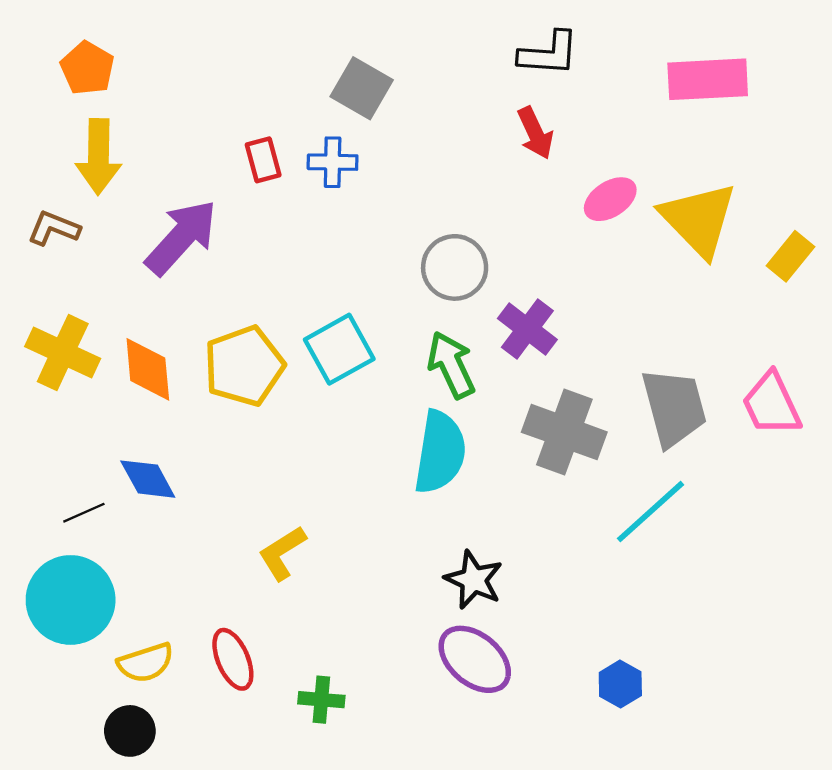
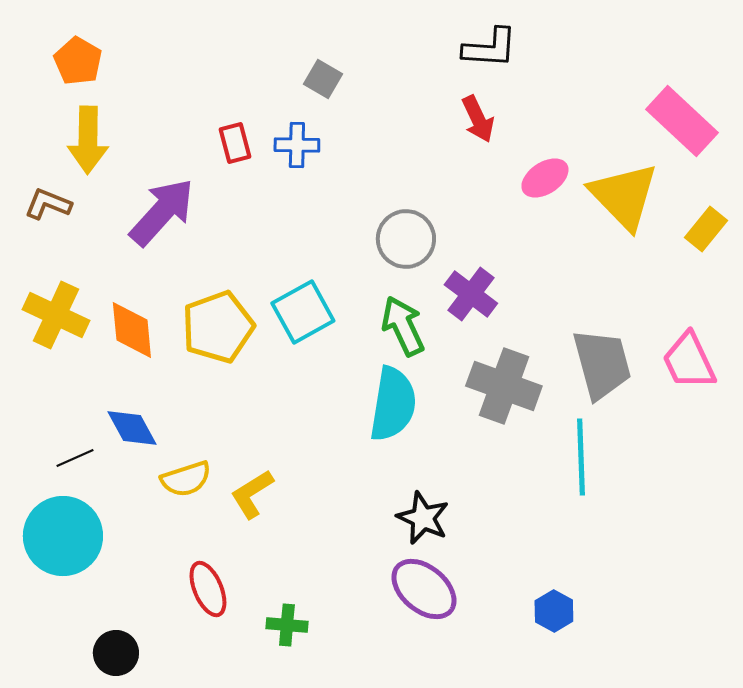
pink rectangle: (708, 79) -> (682, 121), moved, turned 46
gray square: (362, 88) -> (323, 79), size x0.7
cyan line: (651, 512) -> (581, 457), turned -50
yellow semicircle: (146, 663) -> (186, 479), moved

